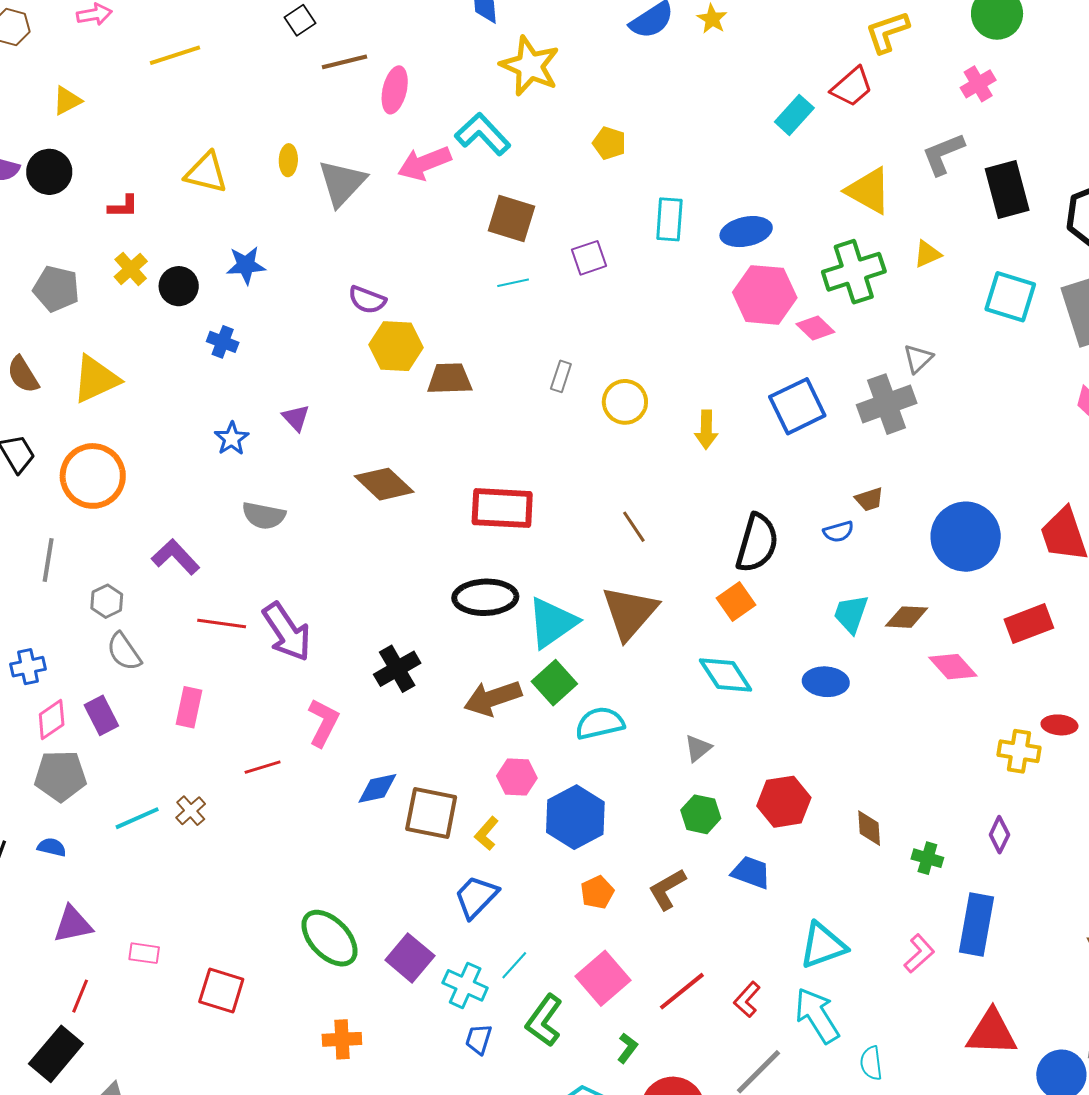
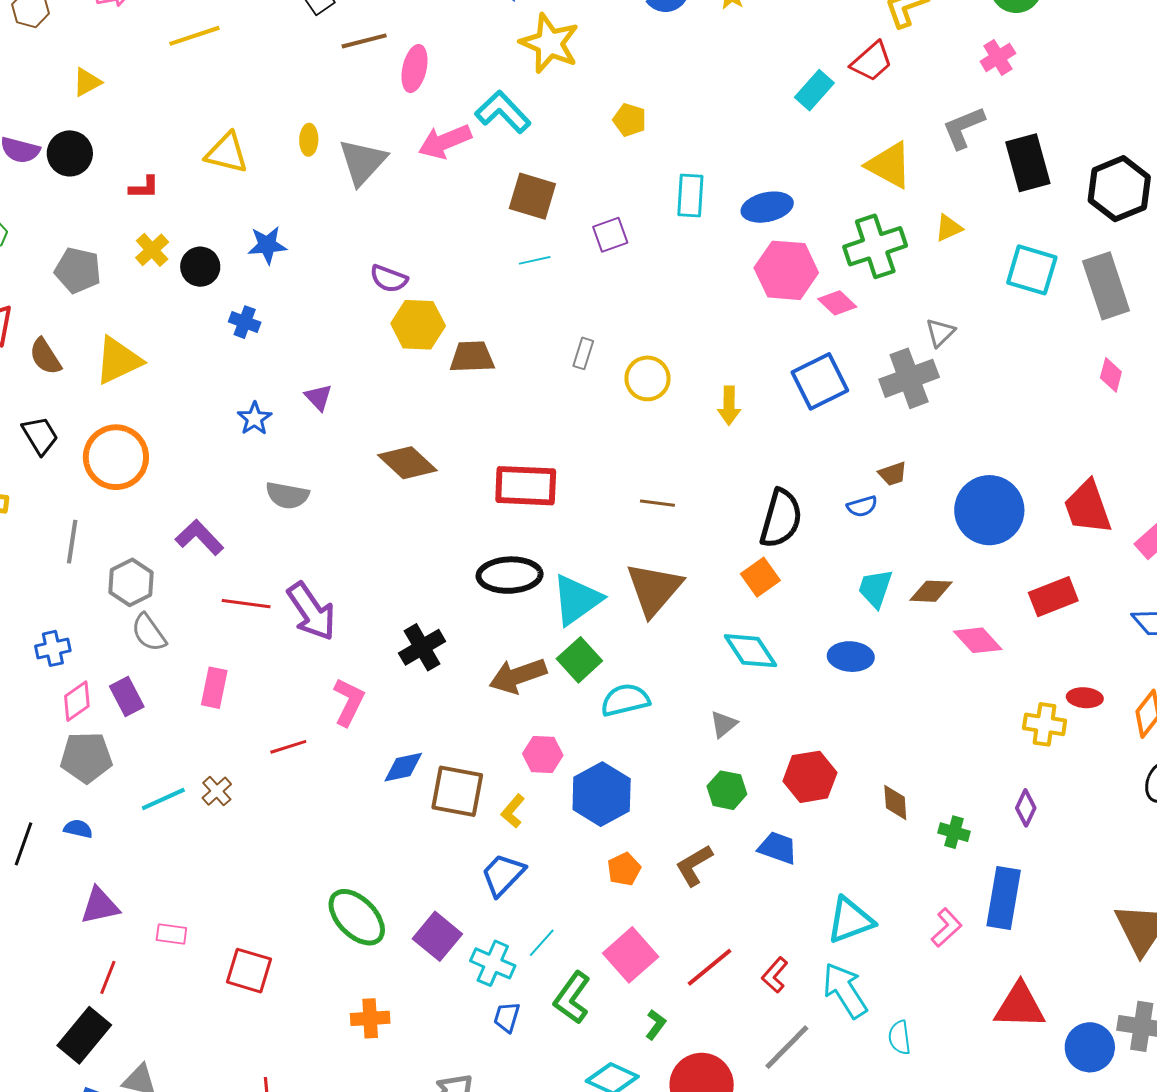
brown line: (634, 527) -> (657, 503), turned -48
gray hexagon: (107, 601) -> (131, 582), size x1.4

